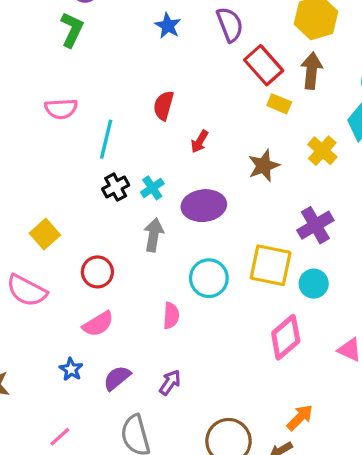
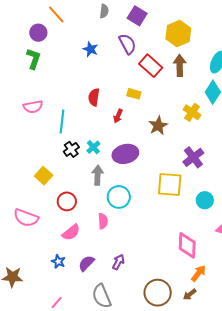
yellow rectangle: (279, 104) -> (134, 94), moved
yellow square: (45, 234) -> (44, 176), moved
cyan circle: (209, 278) -> (119, 197), moved
cyan circle: (314, 284) -> (205, 200), moved
pink semicircle: (171, 316) -> (103, 221), moved
pink diamond: (286, 337) -> (187, 245), moved, turned -40

